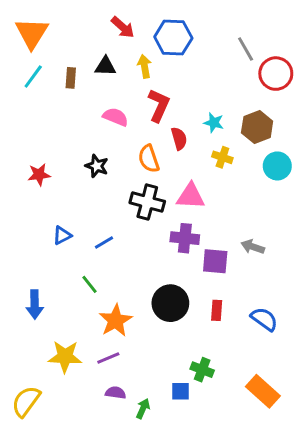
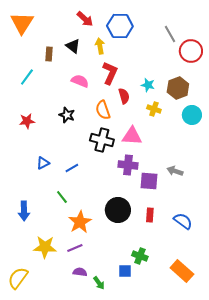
black triangle: (105, 66) -> (73, 46), turned 35
cyan line: (33, 76) -> (27, 77), moved
green arrow: (143, 409) -> (99, 283), turned 120

